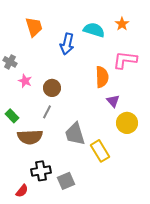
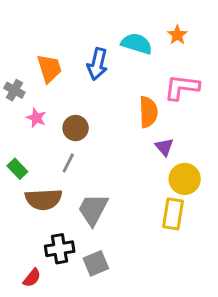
orange trapezoid: (34, 27) -> (49, 68), moved
gray trapezoid: (75, 134) -> (93, 209), moved, turned 45
yellow rectangle: (100, 151) -> (173, 214), moved, turned 40

